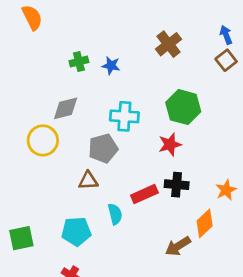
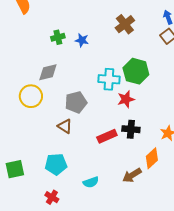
cyan cross: (124, 116) -> (109, 79), moved
brown triangle: (88, 181) -> (65, 126), turned 35
cyan semicircle: (115, 214) -> (91, 182), moved, turned 84

